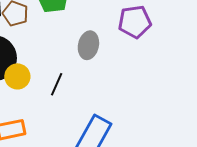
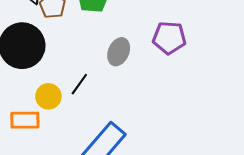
yellow circle: (17, 76) -> (48, 96), moved

